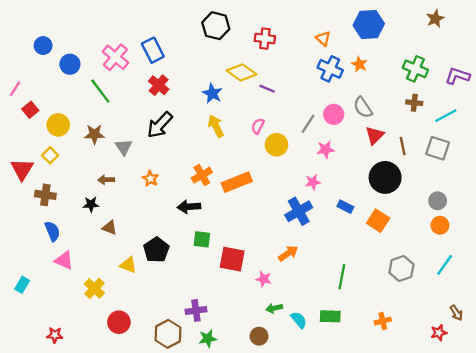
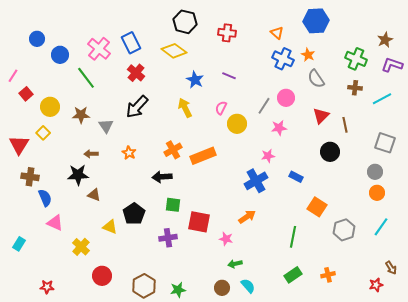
brown star: (435, 19) -> (385, 40), moved
yellow diamond: (242, 72) -> (174, 51), moved
blue star: (212, 93) -> (195, 80), moved
gray semicircle: (363, 107) -> (316, 79), moved
gray square: (438, 148) -> (385, 143), moved
black circle: (385, 177) -> (330, 152), size x0.7
brown cross: (45, 195) -> (30, 177), moved
black star: (91, 204) -> (78, 175), size x1.5
orange square: (378, 221) -> (317, 207), moved
purple cross: (196, 311) -> (168, 238), moved
green rectangle: (330, 316) -> (293, 275), moved, turned -36
cyan semicircle: (299, 320) -> (248, 286), moved

